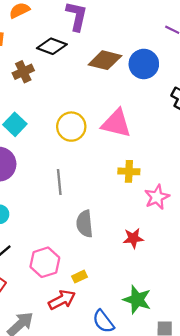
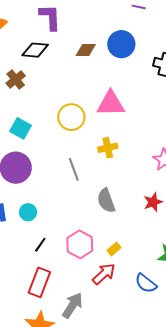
brown diamond: (105, 60) -> (86, 50), size x0.7
yellow cross: (129, 171) -> (108, 148), moved

